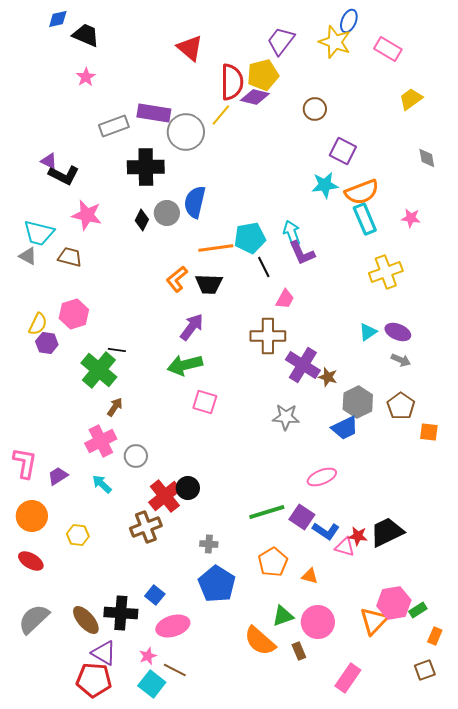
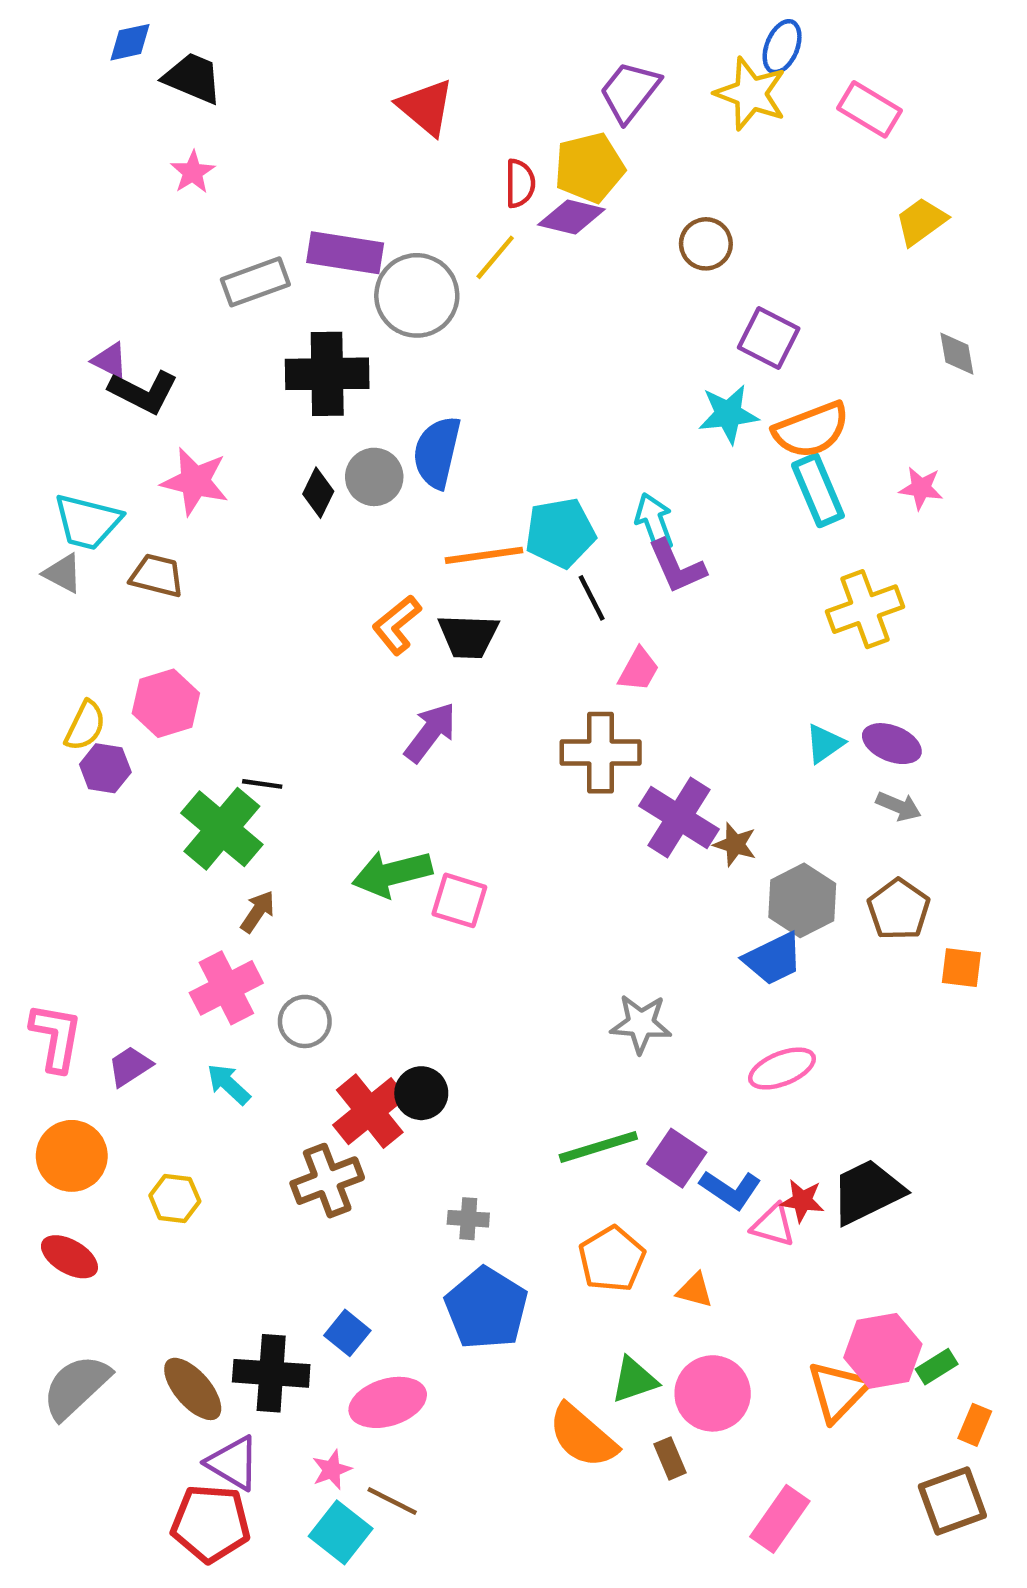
red semicircle: (232, 82) -> (520, 183), size x0.6
green arrow: (185, 365) -> (392, 874), moved
gray star: (286, 417) -> (641, 1024), moved
pink ellipse: (322, 477) -> (782, 1069), moved
brown square: (425, 670) -> (952, 1501), size x1.4

